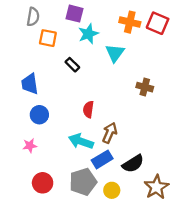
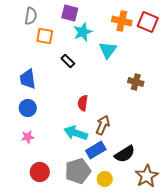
blue circle: (39, 115) -> (28, 108), moved

